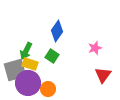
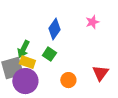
pink star: (95, 48) -> (92, 22), moved
orange circle: (48, 89) -> (68, 80), moved

